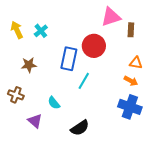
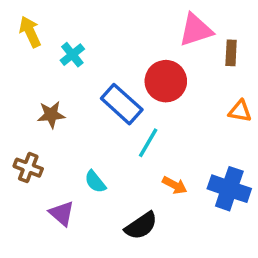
yellow arrow: (17, 30) -> (30, 32), moved
blue rectangle: (69, 59) -> (122, 104), turned -60
orange arrow: (131, 81) -> (175, 185), moved

